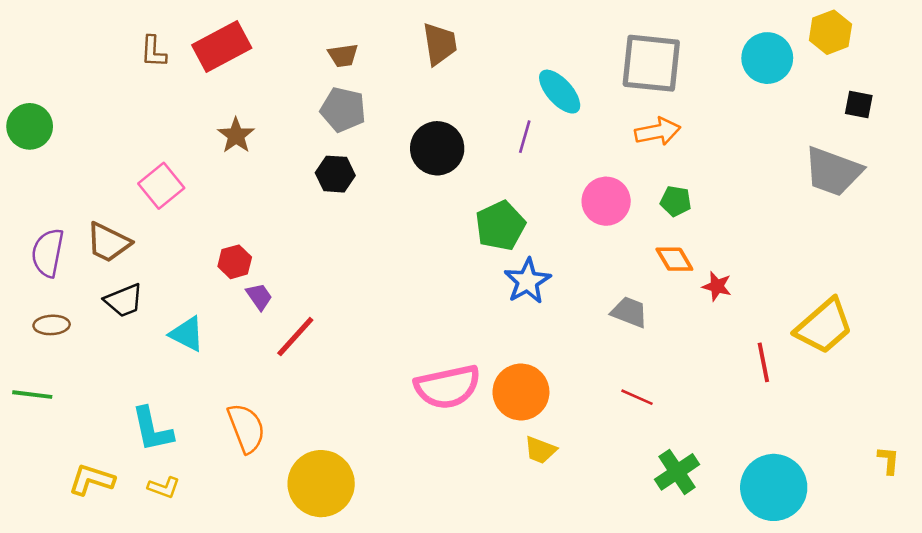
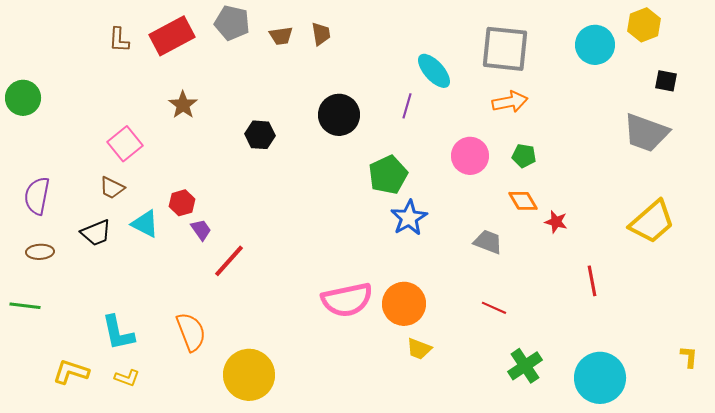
brown trapezoid: (440, 44) -> (321, 34), moved, size x0.7
brown trapezoid: (343, 55) -> (281, 36), moved
gray pentagon: (343, 110) -> (232, 23), moved
brown trapezoid: (108, 242) -> (112, 188), moved, size x0.7
yellow trapezoid: (824, 326) -> (652, 222), moved
cyan triangle: (187, 334) -> (145, 224), moved

